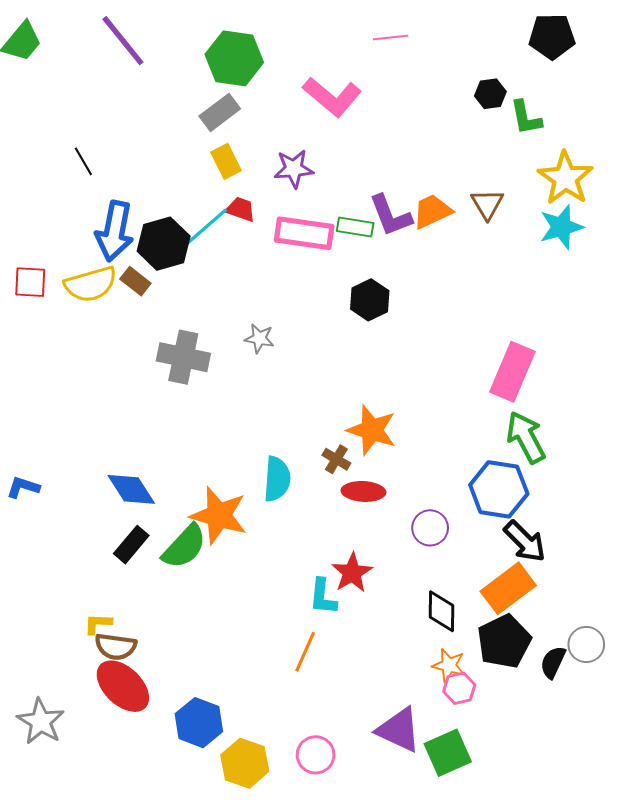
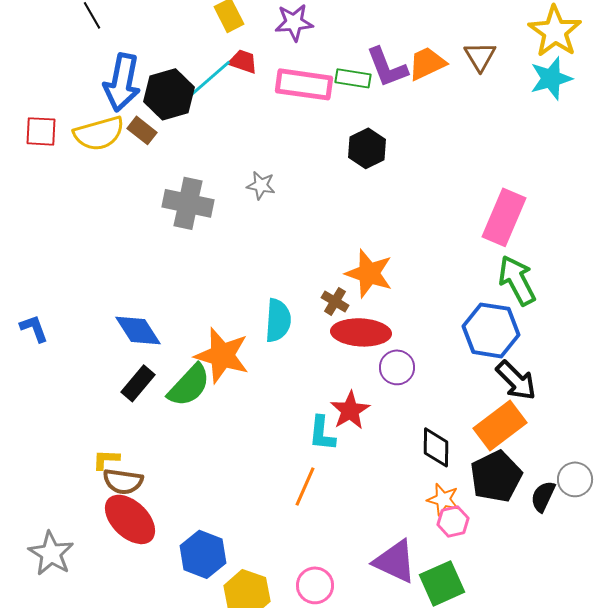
blue L-shape: (23, 487) -> (34, 328), turned 52
red ellipse: (363, 491) -> (361, 332), size x1.4
purple circle: (430, 528) -> (397, 367), moved

